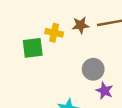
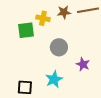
gray circle: (93, 69) -> (59, 47), moved

